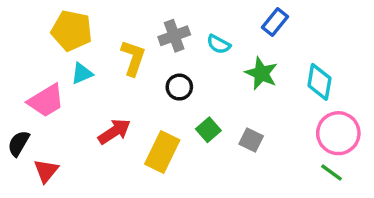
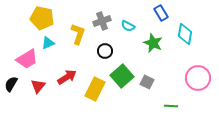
blue rectangle: (275, 22) -> (161, 13), turned -70
cyan diamond: (319, 82) -> (185, 34), moved
green square: (208, 130) -> (122, 76), size x1.6
red triangle: (46, 171) -> (38, 86), moved
green line: (331, 173) -> (171, 106), moved, turned -32

